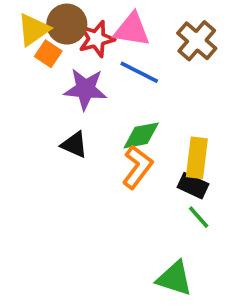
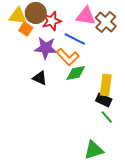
yellow triangle: (33, 30) -> (18, 16), turned 42
pink triangle: (132, 30) -> (86, 16), moved
orange L-shape: (137, 167) -> (68, 57), moved, turned 100
green triangle: (175, 278) -> (94, 150), turned -35

